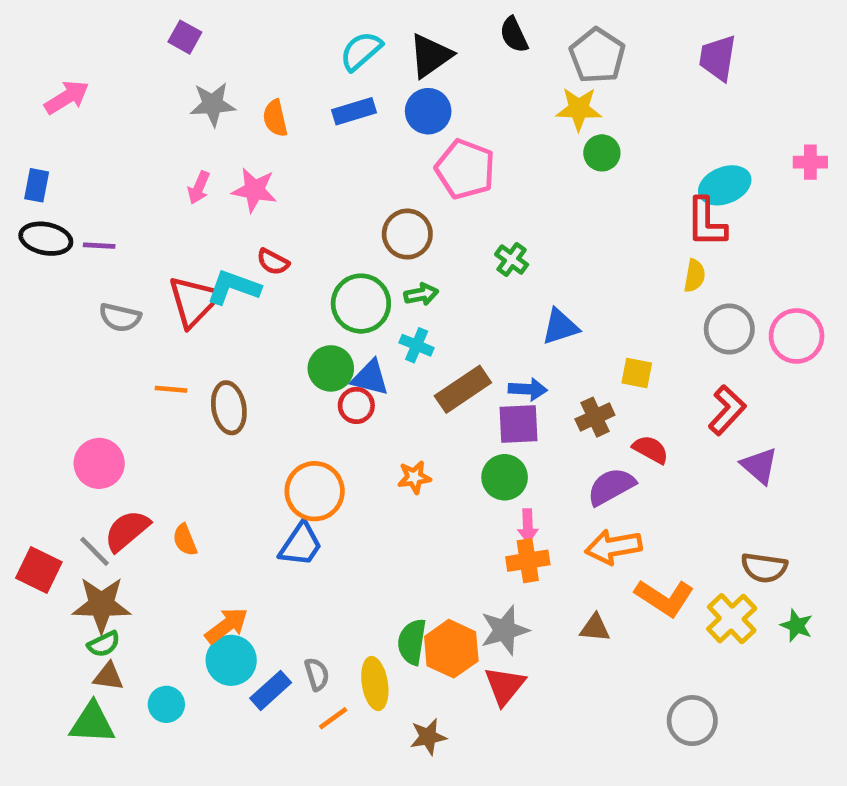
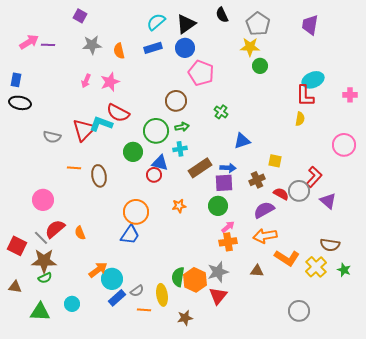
pink cross: (810, 162) -> (350, 95), moved
pink star: (254, 190) -> (110, 82), turned -30
purple line: (99, 246) -> (48, 45), moved
red semicircle: (273, 262) -> (118, 113), size x1.6
gray circle: (729, 329) -> (299, 191), moved
cyan cross: (417, 345) -> (180, 149), turned -32
green circle: (331, 368) -> (133, 152), moved
pink arrow: (528, 526) -> (228, 227), turned -128
cyan circle: (231, 660) -> (112, 279), moved
gray semicircle: (317, 674) -> (137, 291), turned 72
brown triangle: (108, 677) -> (15, 287), moved
orange line: (333, 718) -> (144, 310), turned 40

